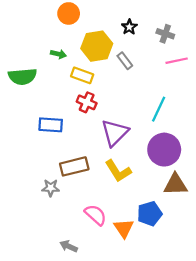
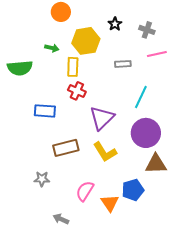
gray rectangle: (125, 61) -> (123, 64), moved, turned -56
yellow rectangle: (82, 75) -> (73, 67), turned 72
gray star: (51, 188) -> (42, 179), moved
pink semicircle: (96, 215) -> (85, 191), turned -100

